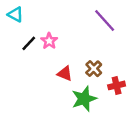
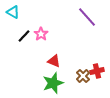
brown cross: (94, 69) -> (83, 76), moved
green star: (84, 99) -> (53, 83), moved

